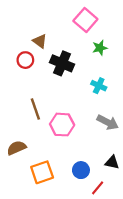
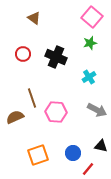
pink square: (85, 20) -> (92, 17), moved
brown triangle: (40, 41) -> (34, 18), moved
cyan cross: (99, 86) -> (89, 77), turned 32
brown semicircle: (16, 148) -> (15, 117), moved

